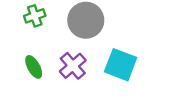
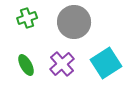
cyan square: (121, 65) -> (106, 63), turned 36

